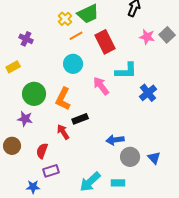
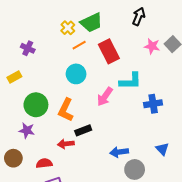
pink arrow: (101, 86) -> (105, 97), turned -108
blue cross: (148, 93) -> (153, 104), turned 30
red arrow: (63, 132) -> (66, 144), turned -63
red semicircle: (42, 151) -> (44, 163), turned 63
blue triangle: (154, 158) -> (162, 149), moved

